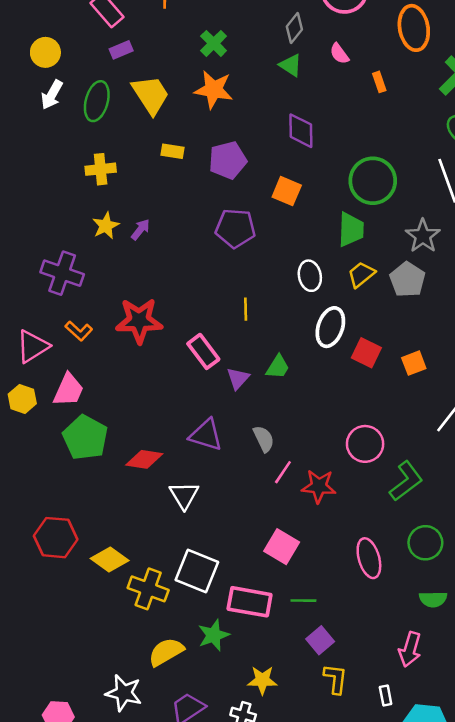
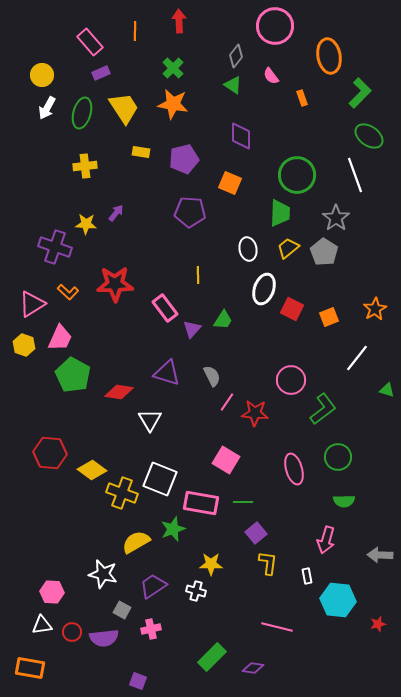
yellow star: (106, 226) -> (86, 224), moved, turned 30

